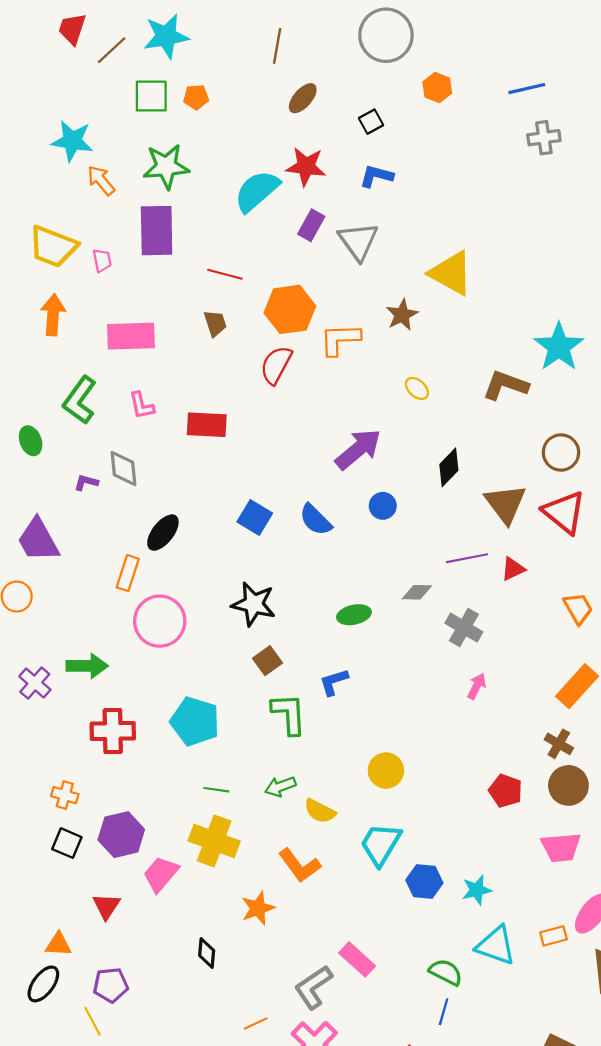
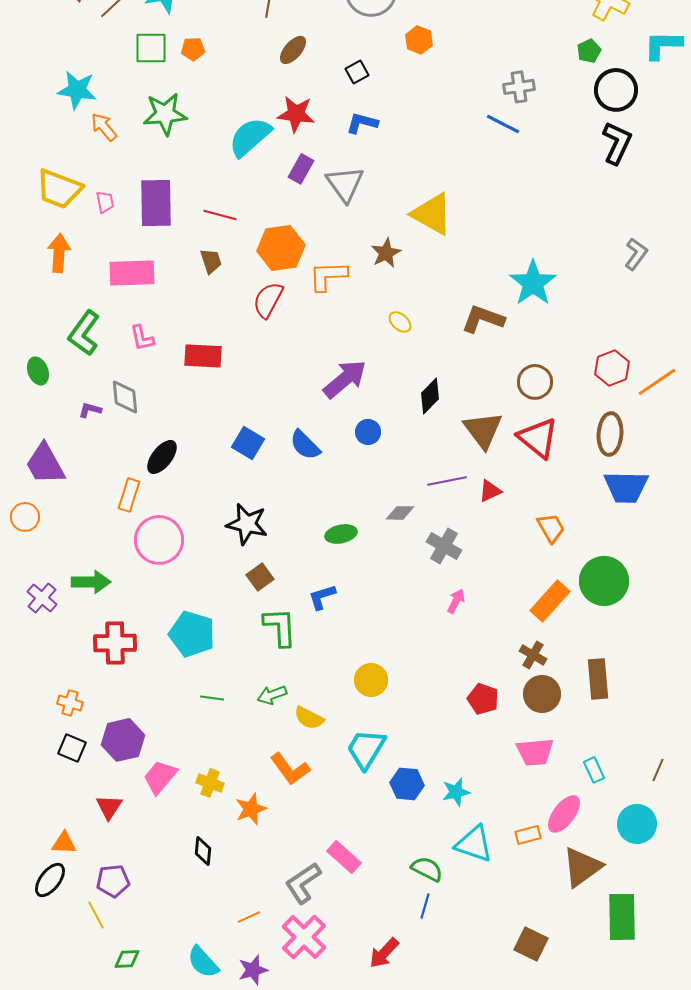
blue line: (527, 89) -> (503, 124), moved, turned 40
purple rectangle: (157, 231) -> (156, 203), moved
yellow cross: (214, 841) -> (210, 783), moved, size x0.6

